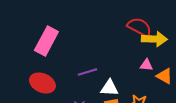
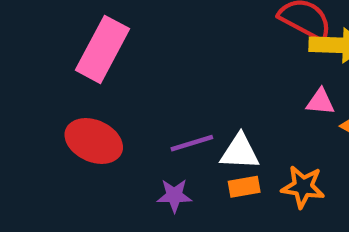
purple line: (87, 72) -> (192, 143), moved

